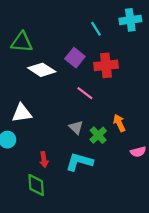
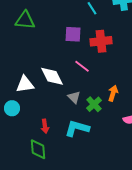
purple square: (75, 58) -> (73, 34), turned -36
white diamond: (42, 70) -> (52, 76), moved, turned 30
orange arrow: (119, 123) -> (113, 93), turned 42

